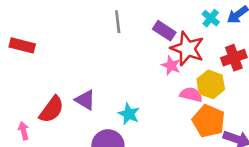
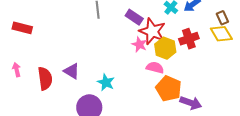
yellow hexagon: (211, 84) -> (165, 48), moved
red semicircle: (52, 109) -> (45, 78), turned -45
pink arrow: (24, 131) -> (17, 70), moved

